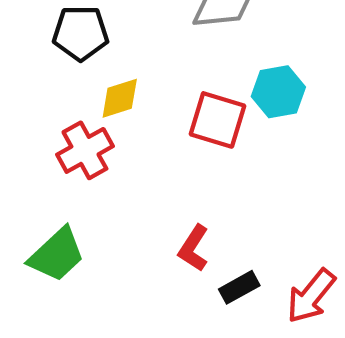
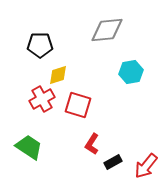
red square: (218, 120) -> (78, 105), moved
green trapezoid: (57, 255) -> (29, 147), turned -104

